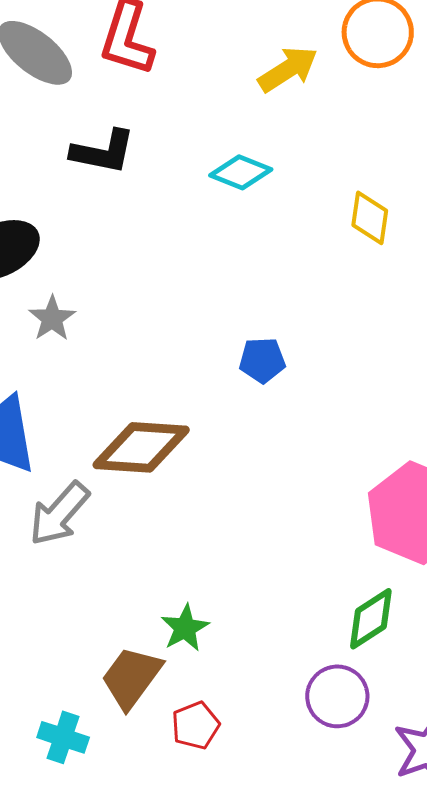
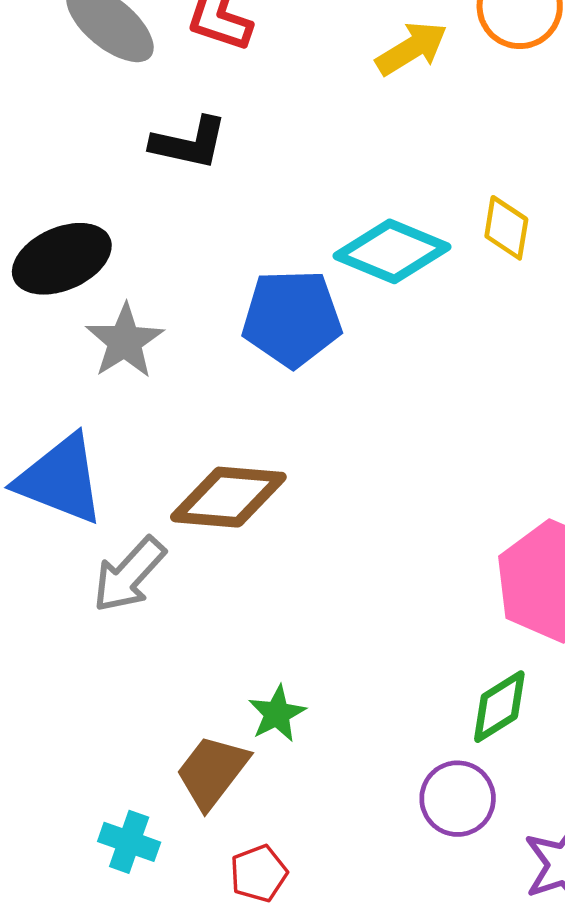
cyan diamond: (241, 172) -> (392, 251), moved, size x1.5
gray star: (52, 318) -> (125, 341), size x1.4
blue pentagon: (262, 360) -> (292, 318), moved, size x1.8
red pentagon: (195, 725) -> (259, 873), moved

